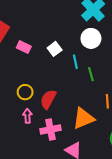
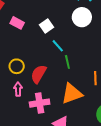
cyan line: (75, 62) -> (58, 46), moved, turned -32
green line: (91, 74) -> (67, 62), moved

